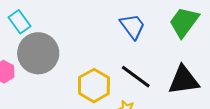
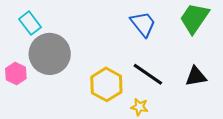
black triangle: (184, 80) -> (196, 76), size x0.7

